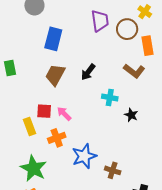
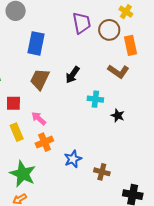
red square: (44, 111) -> (13, 103), moved
pink arrow: (64, 114) -> (39, 118), moved
blue star: (84, 156) -> (73, 159), size x0.7

